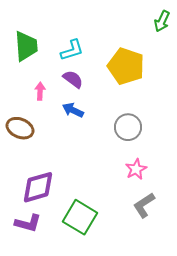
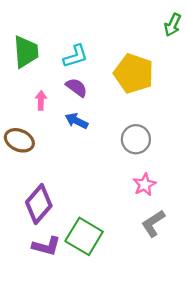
purple diamond: (38, 187) -> (39, 204), turned -33
purple L-shape: (28, 223) -> (46, 246), moved

